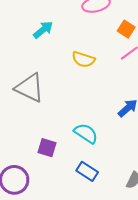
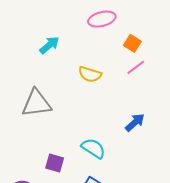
gray triangle: (30, 88) -> (36, 103), turned -32

